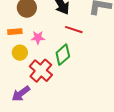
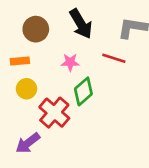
red line: (74, 30) -> (114, 58), moved
pink star: (38, 38) -> (70, 62), moved

